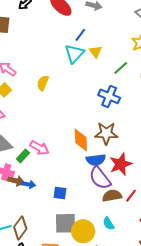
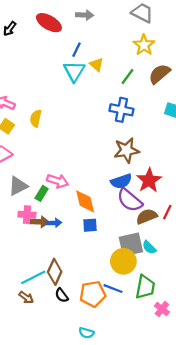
yellow semicircle: (43, 83) -> (36, 118), moved
orange diamond: (81, 140) -> (85, 201), moved
gray square: (65, 223) -> (131, 245), moved

